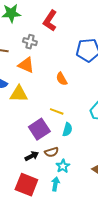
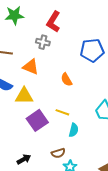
gray cross: (30, 42) -> (43, 42), moved
purple square: (39, 129) -> (37, 120), moved
black arrow: (32, 156) -> (24, 159), moved

